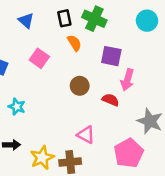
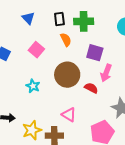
green cross: (94, 19) -> (84, 21), turned -30
brown circle: (80, 86) -> (67, 75), size x1.6
cyan star: (17, 107) -> (33, 86), moved

